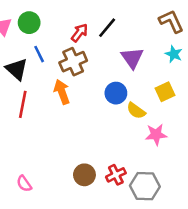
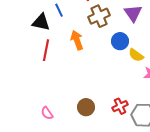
brown cross: (73, 62) -> (99, 16), moved
black triangle: (17, 69) -> (41, 22), turned -30
brown circle: (84, 175) -> (86, 107), moved

